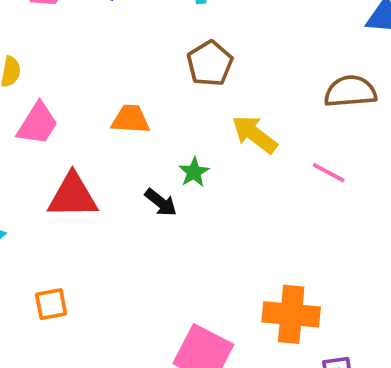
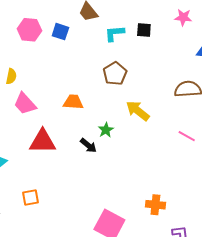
pink trapezoid: (38, 124) -> (25, 104), turned 105
pink line: (329, 173) -> (187, 136), moved
orange cross: (291, 314) -> (155, 205), size x0.7

